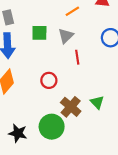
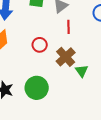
brown cross: (71, 107) -> (66, 57), moved

